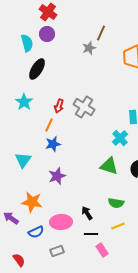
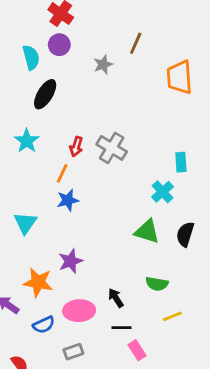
gray star: (89, 48) -> (103, 64), moved
purple star: (57, 176) -> (71, 261), moved
yellow line: (118, 226) -> (172, 316), moved

